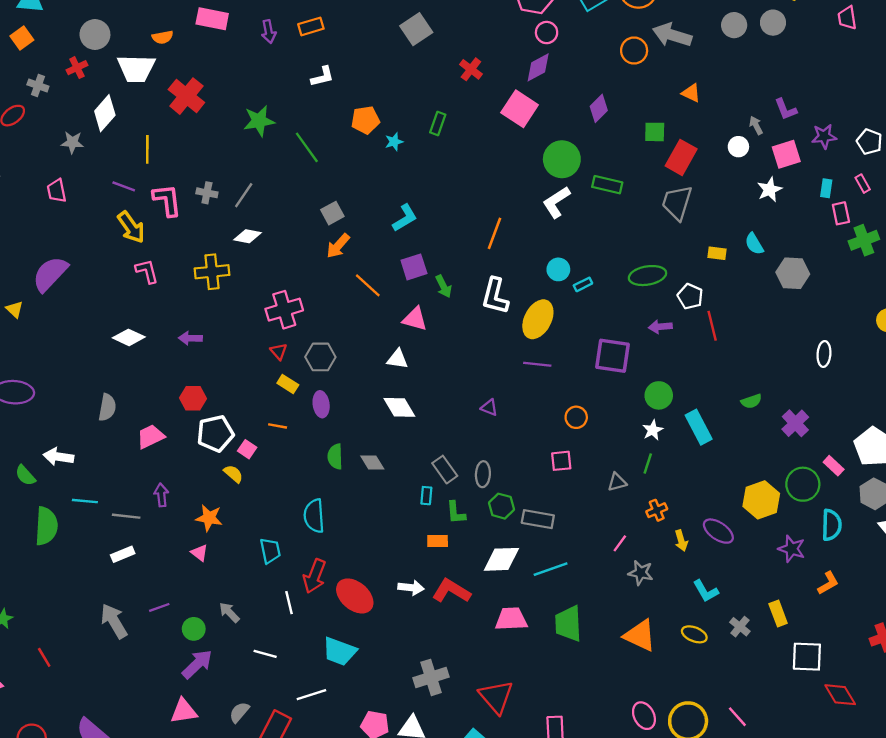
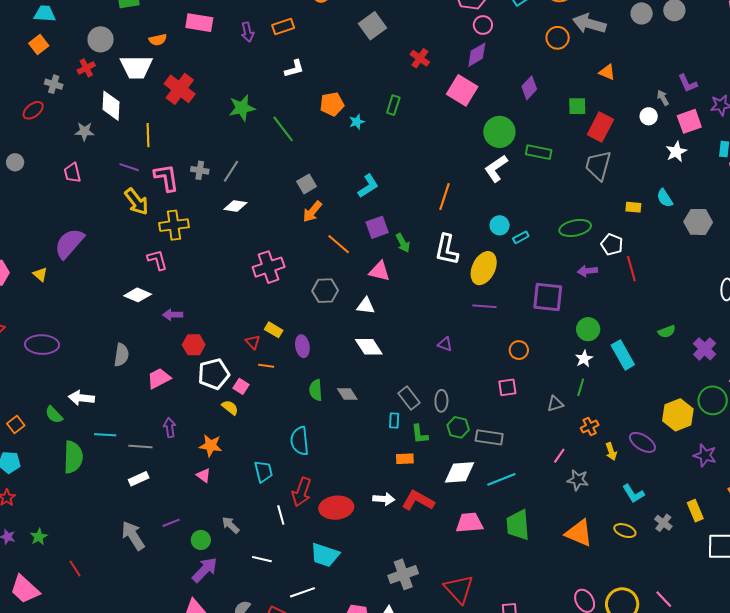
white diamond: (105, 113) -> (111, 106), turned -36
pink L-shape: (147, 271) -> (157, 260), moved
yellow cross: (212, 272) -> (174, 225), moved
purple arrow: (190, 338) -> (173, 315), moved
red triangle: (279, 351) -> (253, 342), moved
gray hexagon: (320, 357) -> (325, 291), moved
red ellipse: (355, 596) -> (336, 508), turned -44

